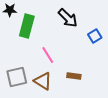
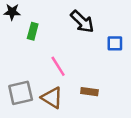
green rectangle: (27, 26) -> (33, 31), size x0.6
blue square: (95, 36) -> (115, 43), turned 32

